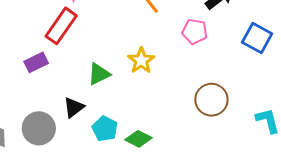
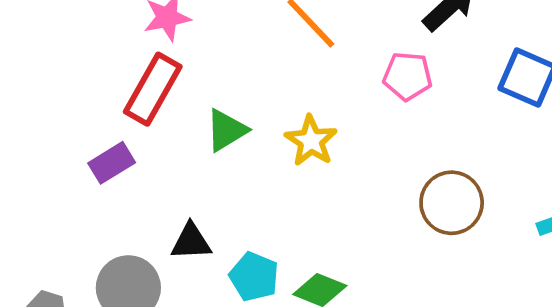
green triangle: (99, 74) -> (226, 130), moved
black triangle: (74, 107) -> (191, 242), turned 40

